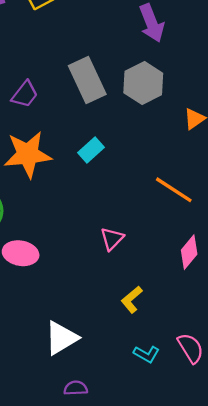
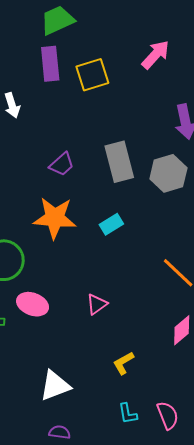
pink triangle: (112, 239) -> (97, 304), moved
cyan L-shape: (146, 354) -> (128, 414), turned 40

